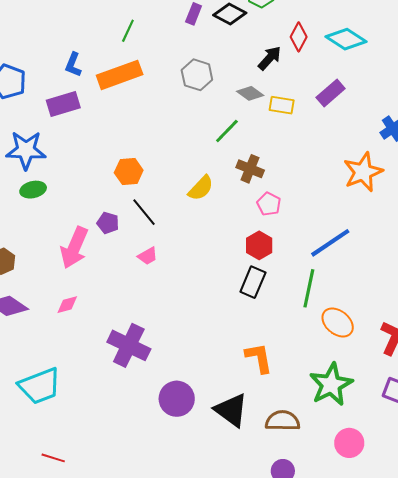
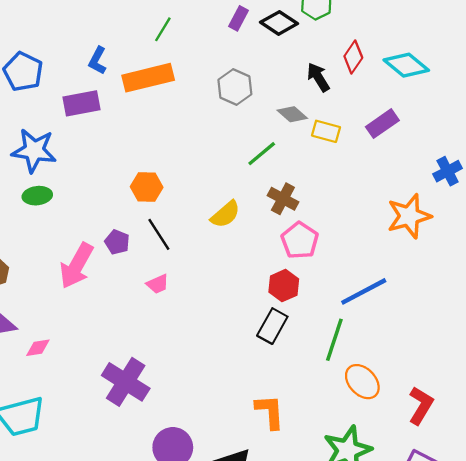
black arrow: (270, 58) -> (318, 77), turned -80
pink pentagon: (269, 204) -> (300, 241), size x1.4
pink diamond: (67, 305) -> (38, 348), moved

